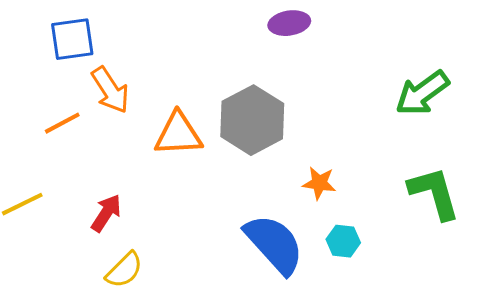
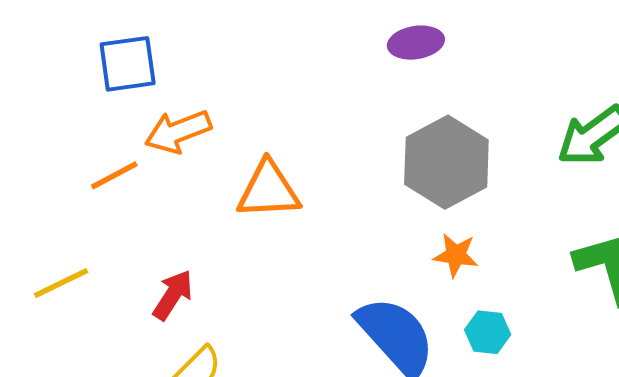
orange arrow: (110, 90) -> (178, 132), turned 102
gray hexagon: (252, 120) -> (446, 162), moved

